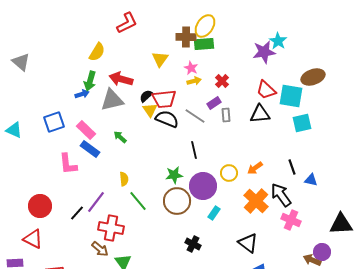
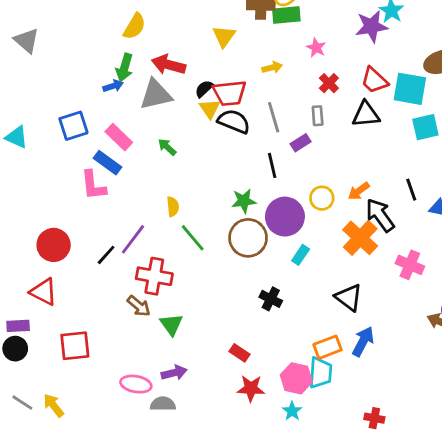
pink star: (191, 68) -> (316, 48), moved
red cross: (222, 81) -> (329, 83), moved
purple rectangle: (214, 103) -> (301, 143), moved
gray line: (195, 116) -> (274, 117), turned 40
blue rectangle: (90, 149) -> (107, 163), moved
black arrow: (281, 195) -> (380, 215), moved

